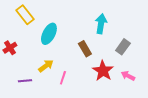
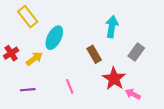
yellow arrow: (46, 66) -> (34, 59), moved
pink arrow: (128, 76) -> (133, 94), moved
pink line: (63, 78) -> (70, 86), turned -40

